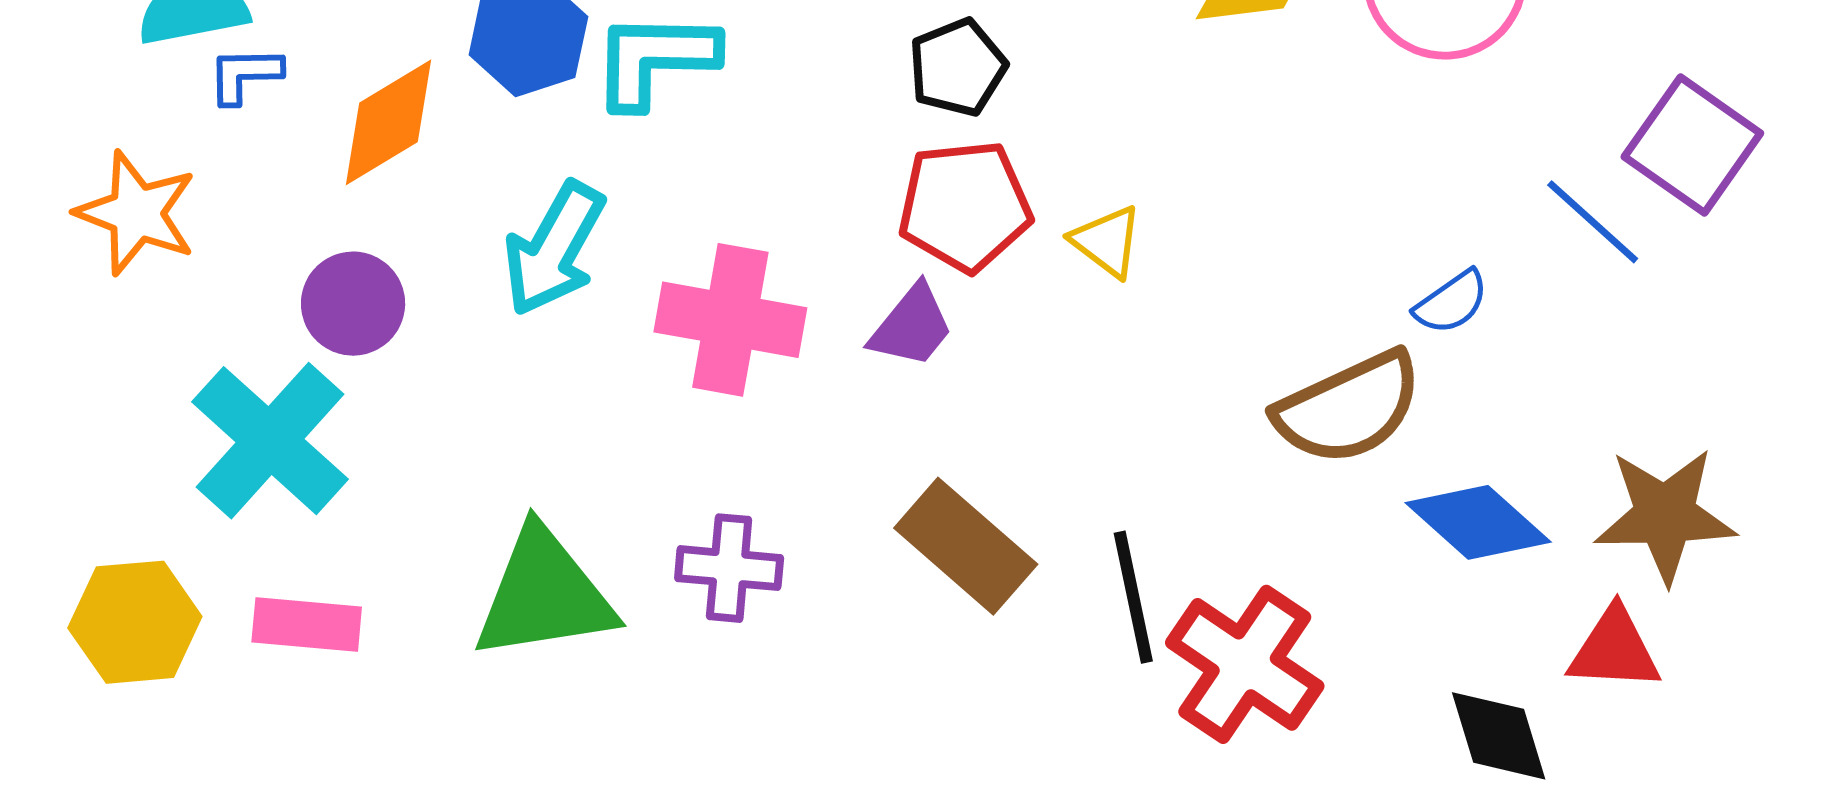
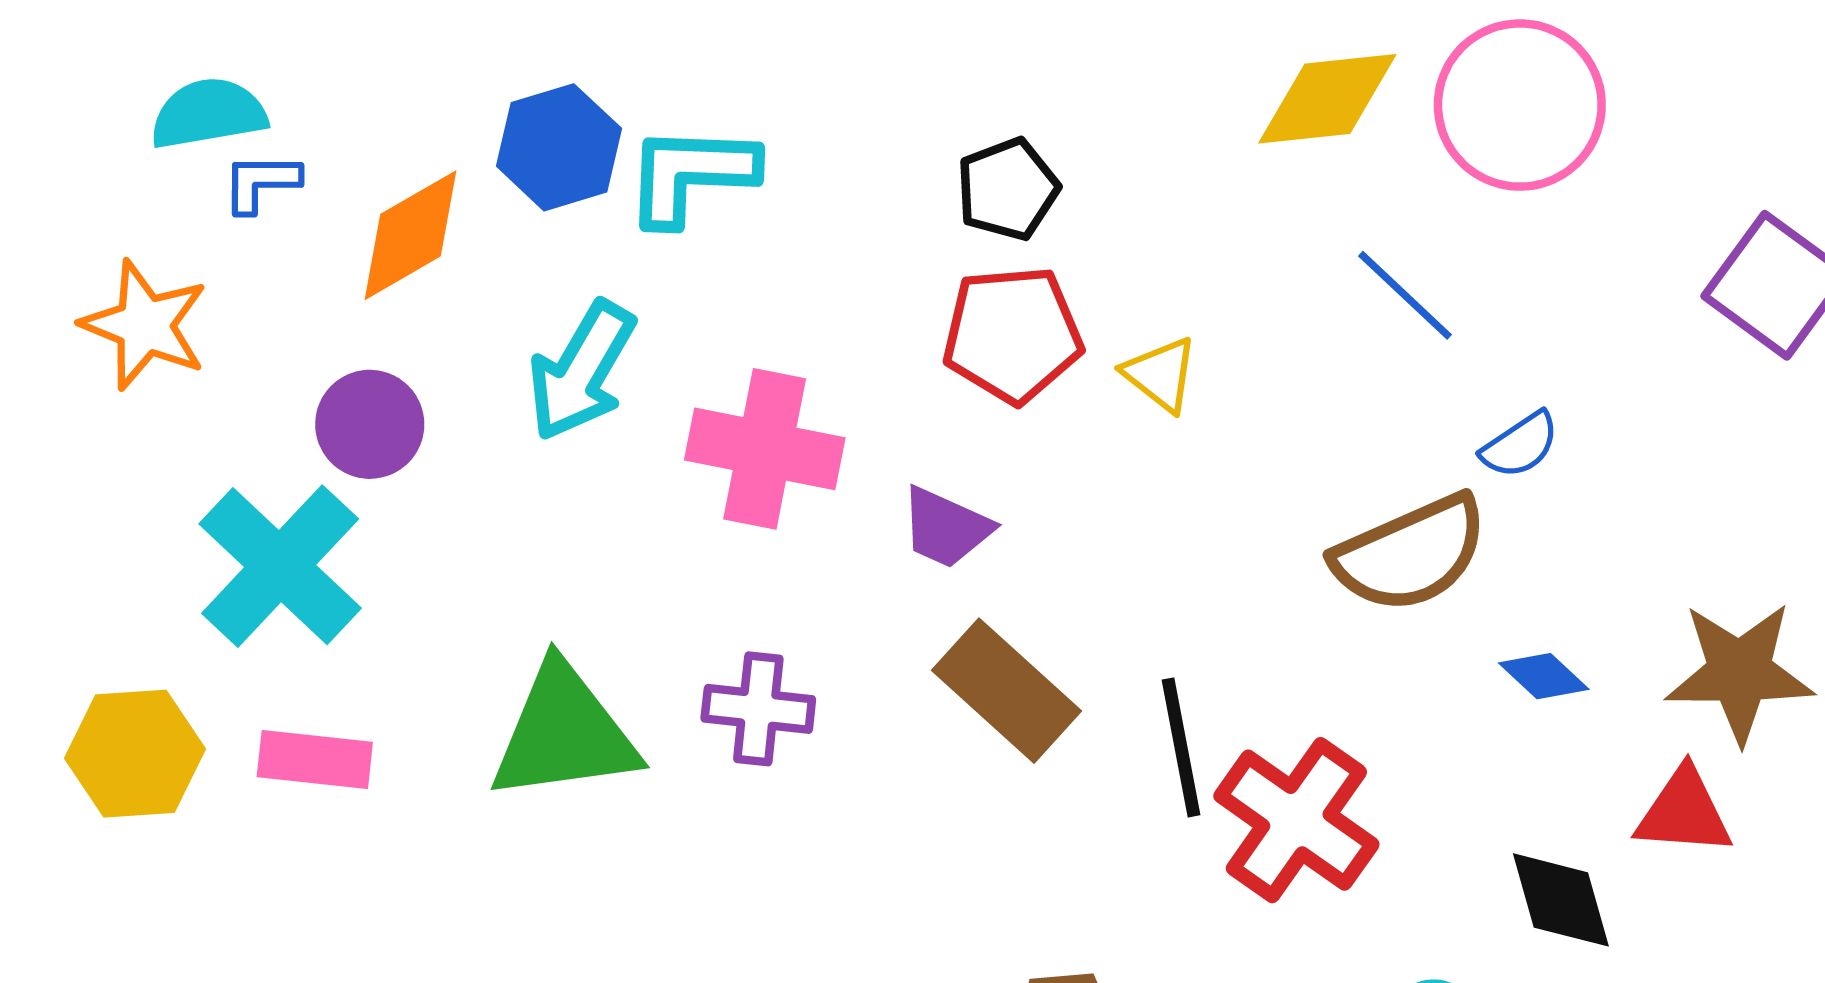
blue line: (1593, 222) -> (1405, 295), moved
purple trapezoid: (912, 326) -> (946, 528), moved, turned 74
blue diamond: (1478, 522) -> (1544, 676), size x0.6

